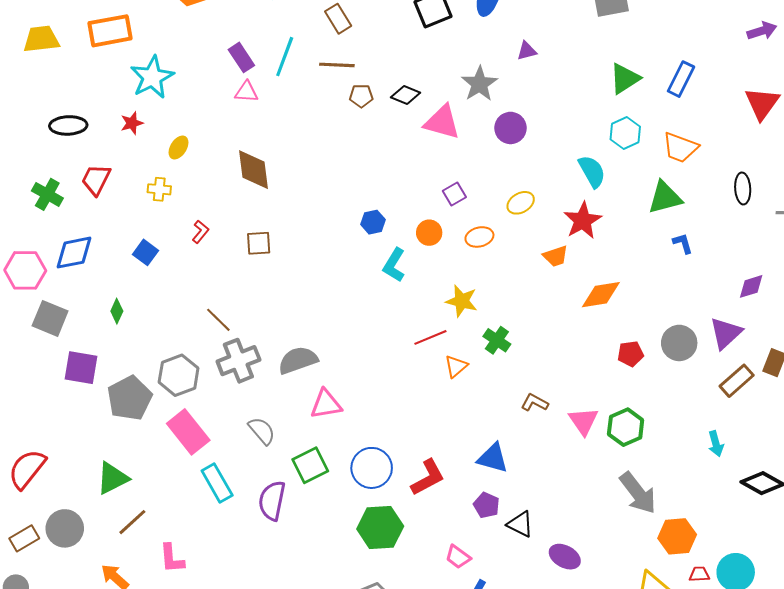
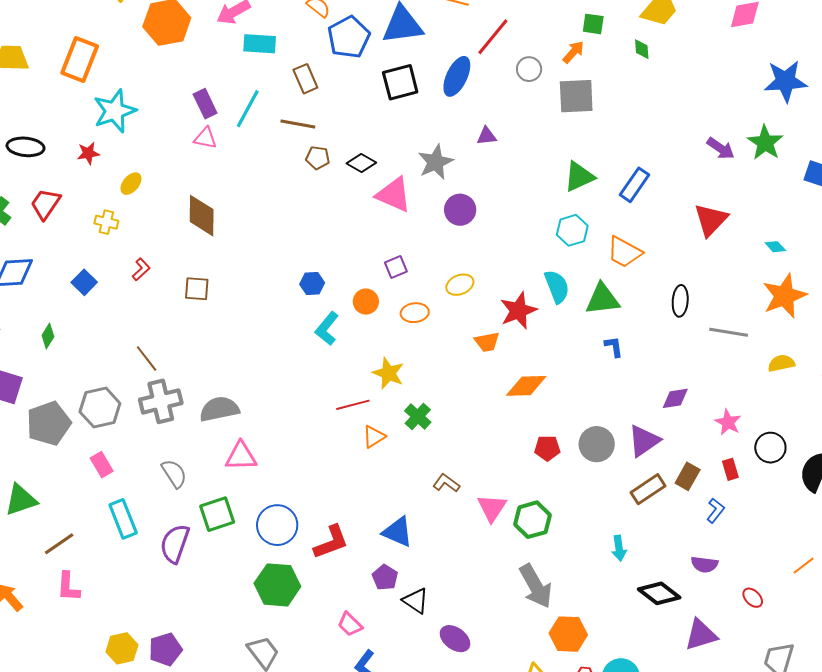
orange rectangle: (110, 31) -> (80, 60), turned -66
purple arrow: (762, 31) -> (721, 148), turned 44
cyan semicircle: (592, 171) -> (557, 287), moved
pink rectangle: (188, 432) -> (102, 465), size x0.6
brown line: (132, 522) -> (59, 544), moved

